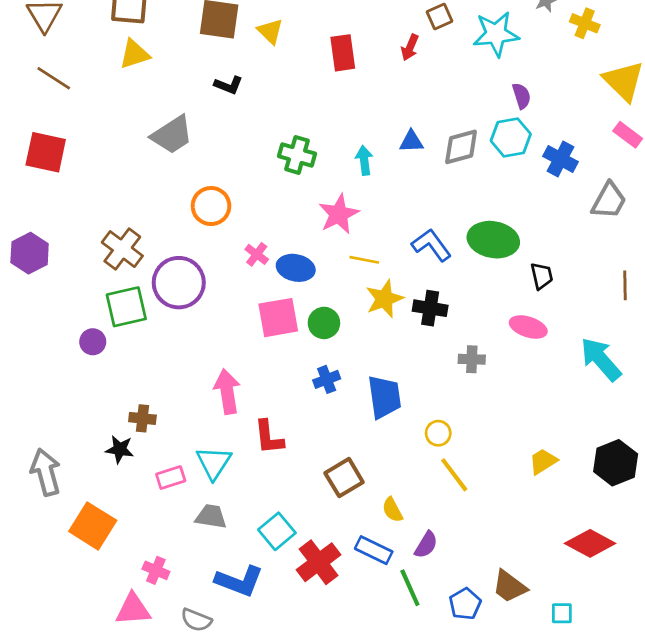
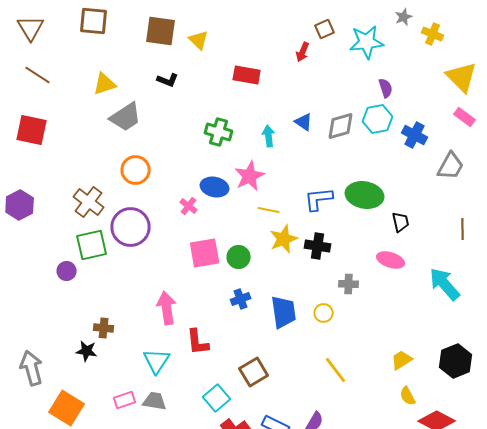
red rectangle: (343, 53) -> (247, 75), moved, turned -72
yellow triangle: (134, 54) -> (105, 84), moved
blue triangle: (411, 142) -> (304, 122), turned 36
orange circle: (211, 206) -> (136, 170), moved
blue L-shape: (431, 245) -> (319, 199), turned -60
blue ellipse: (296, 268) -> (215, 187), moved
yellow circle: (438, 433) -> (324, 313), moved
pink rectangle: (171, 478) -> (125, 400), moved
yellow semicircle: (392, 510) -> (408, 396), moved
cyan square: (277, 531) -> (217, 398), moved

